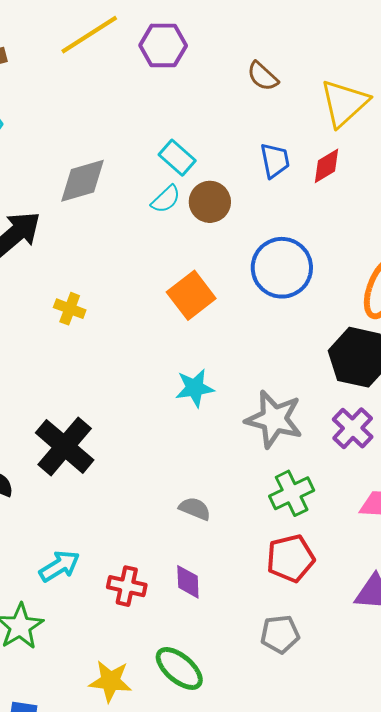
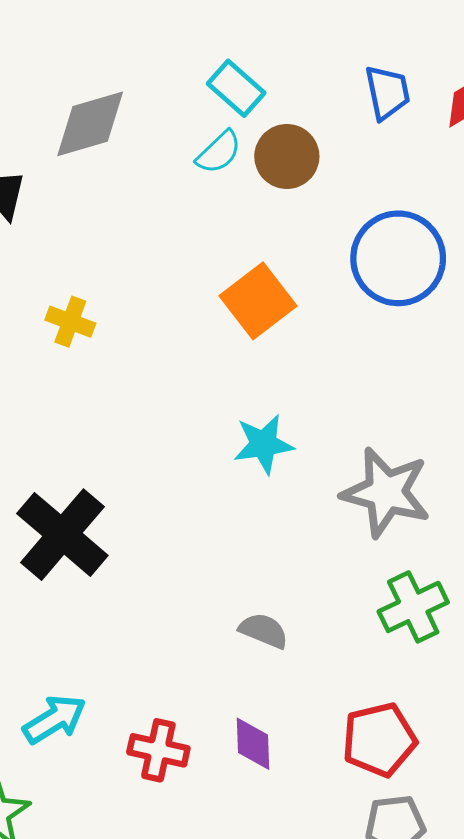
red pentagon: (290, 558) -> (379, 740), moved

